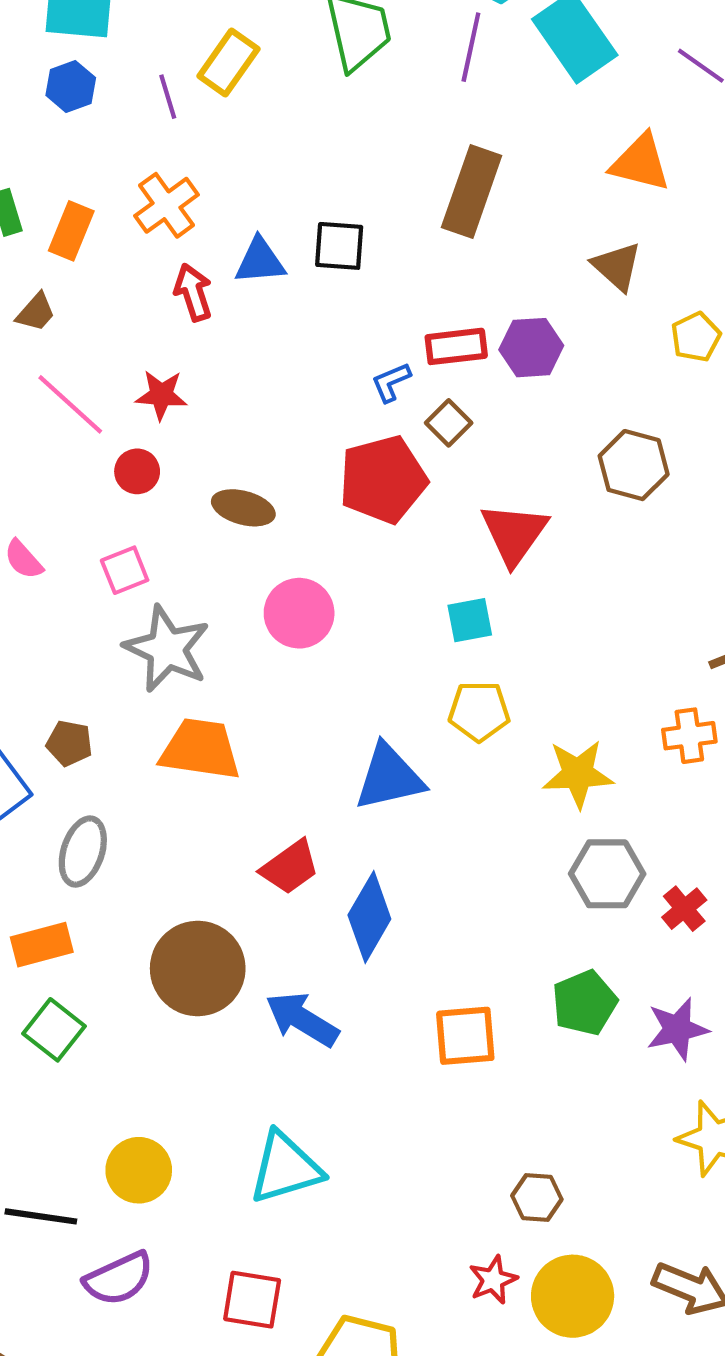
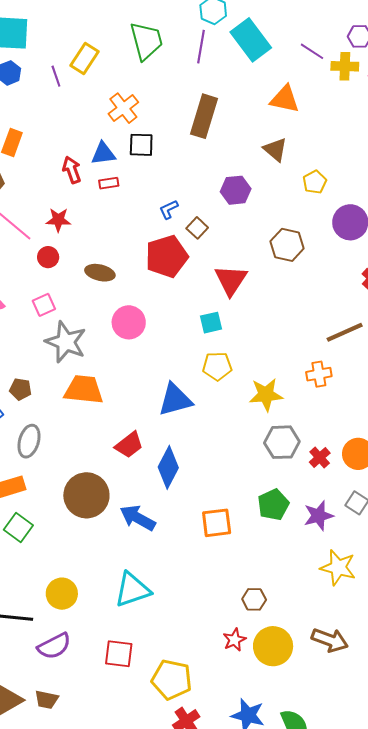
orange cross: (167, 205) -> (123, 108), moved
red rectangle: (456, 346) -> (109, 183), moved, size x0.7

